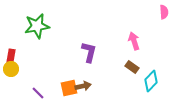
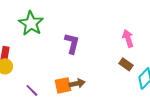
green star: (37, 26) -> (31, 23), turned -30
purple L-shape: (89, 52) -> (72, 43), moved

